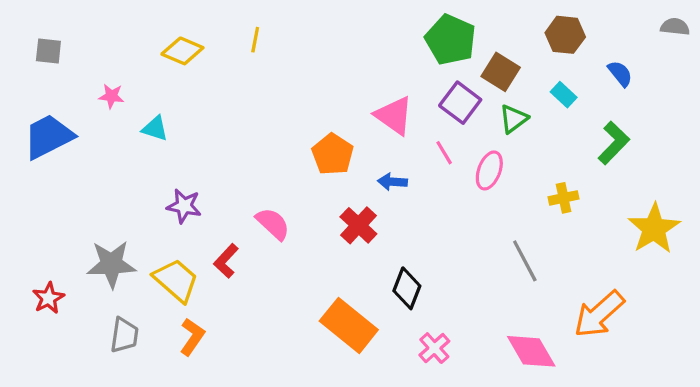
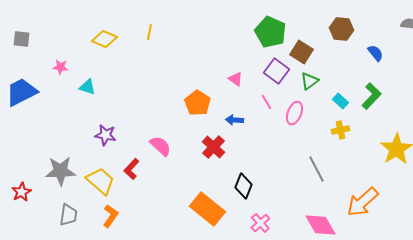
cyan rectangle: (564, 95) -> (340, 101), moved
pink triangle: (394, 116) -> (235, 79), size x0.6

